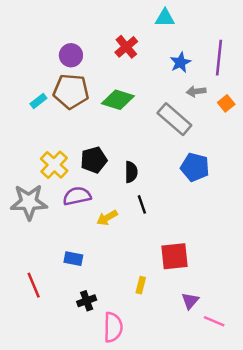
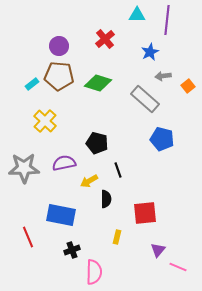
purple line: (219, 58) -> (167, 20), moved
black pentagon: (94, 160) -> (97, 143), moved, turned 30
yellow cross: (54, 165) -> (45, 121), moved
black semicircle: (131, 172) -> (106, 199), moved
blue rectangle: (73, 259) -> (61, 215), size x1.8

